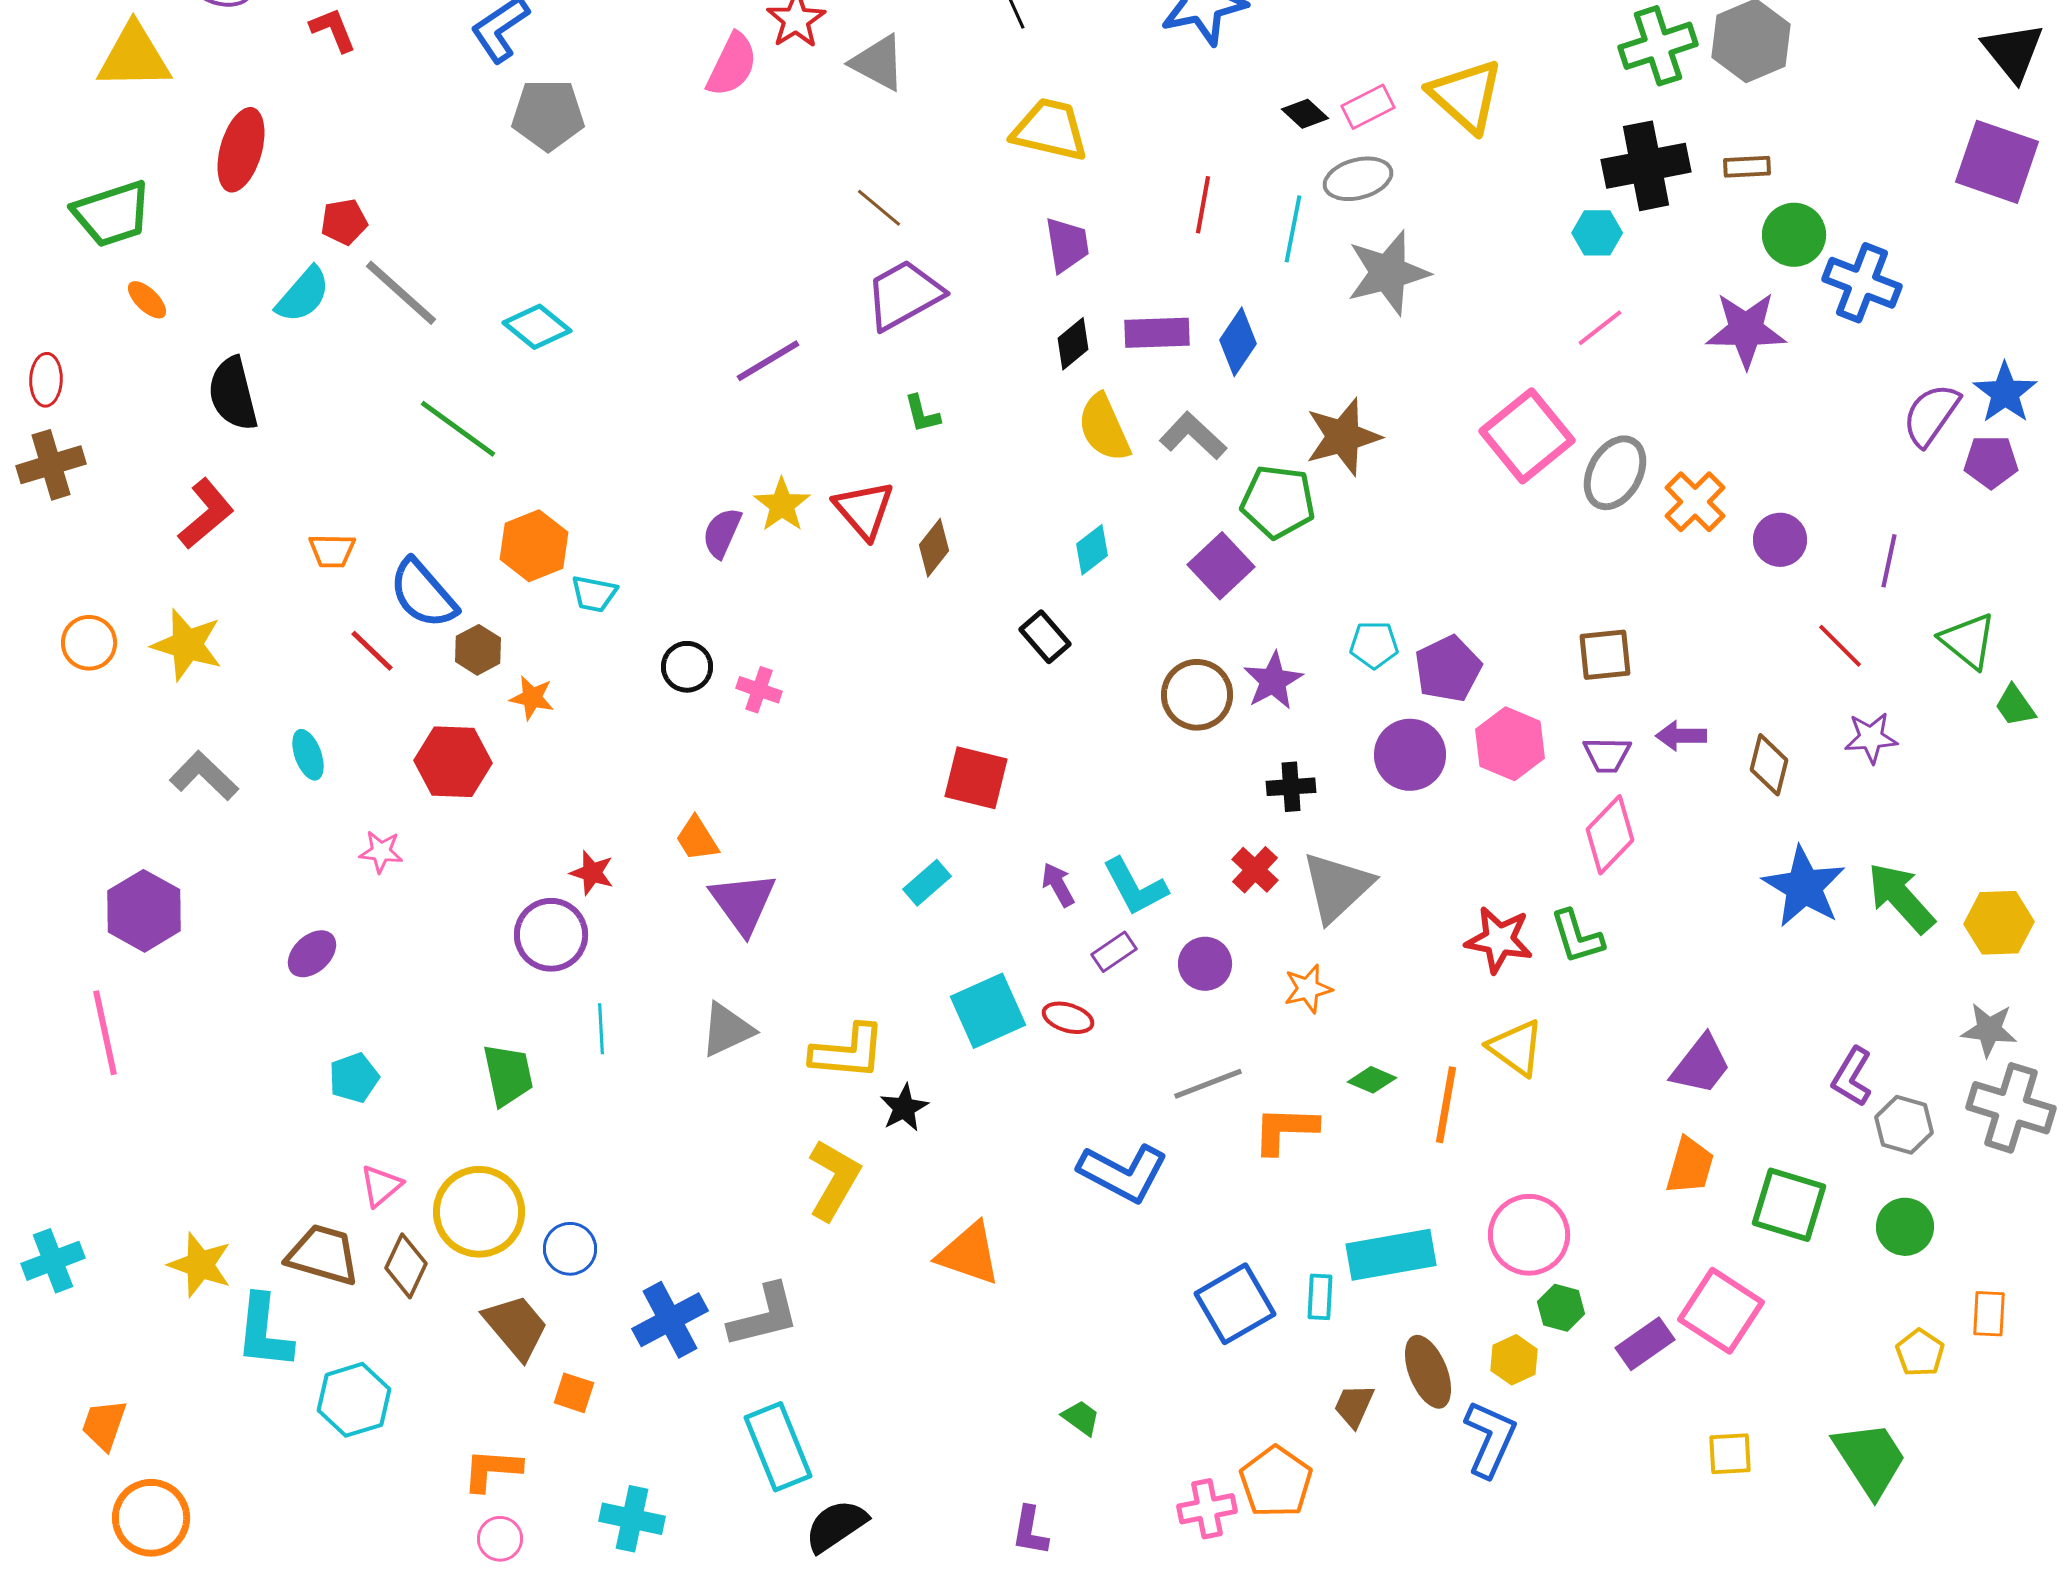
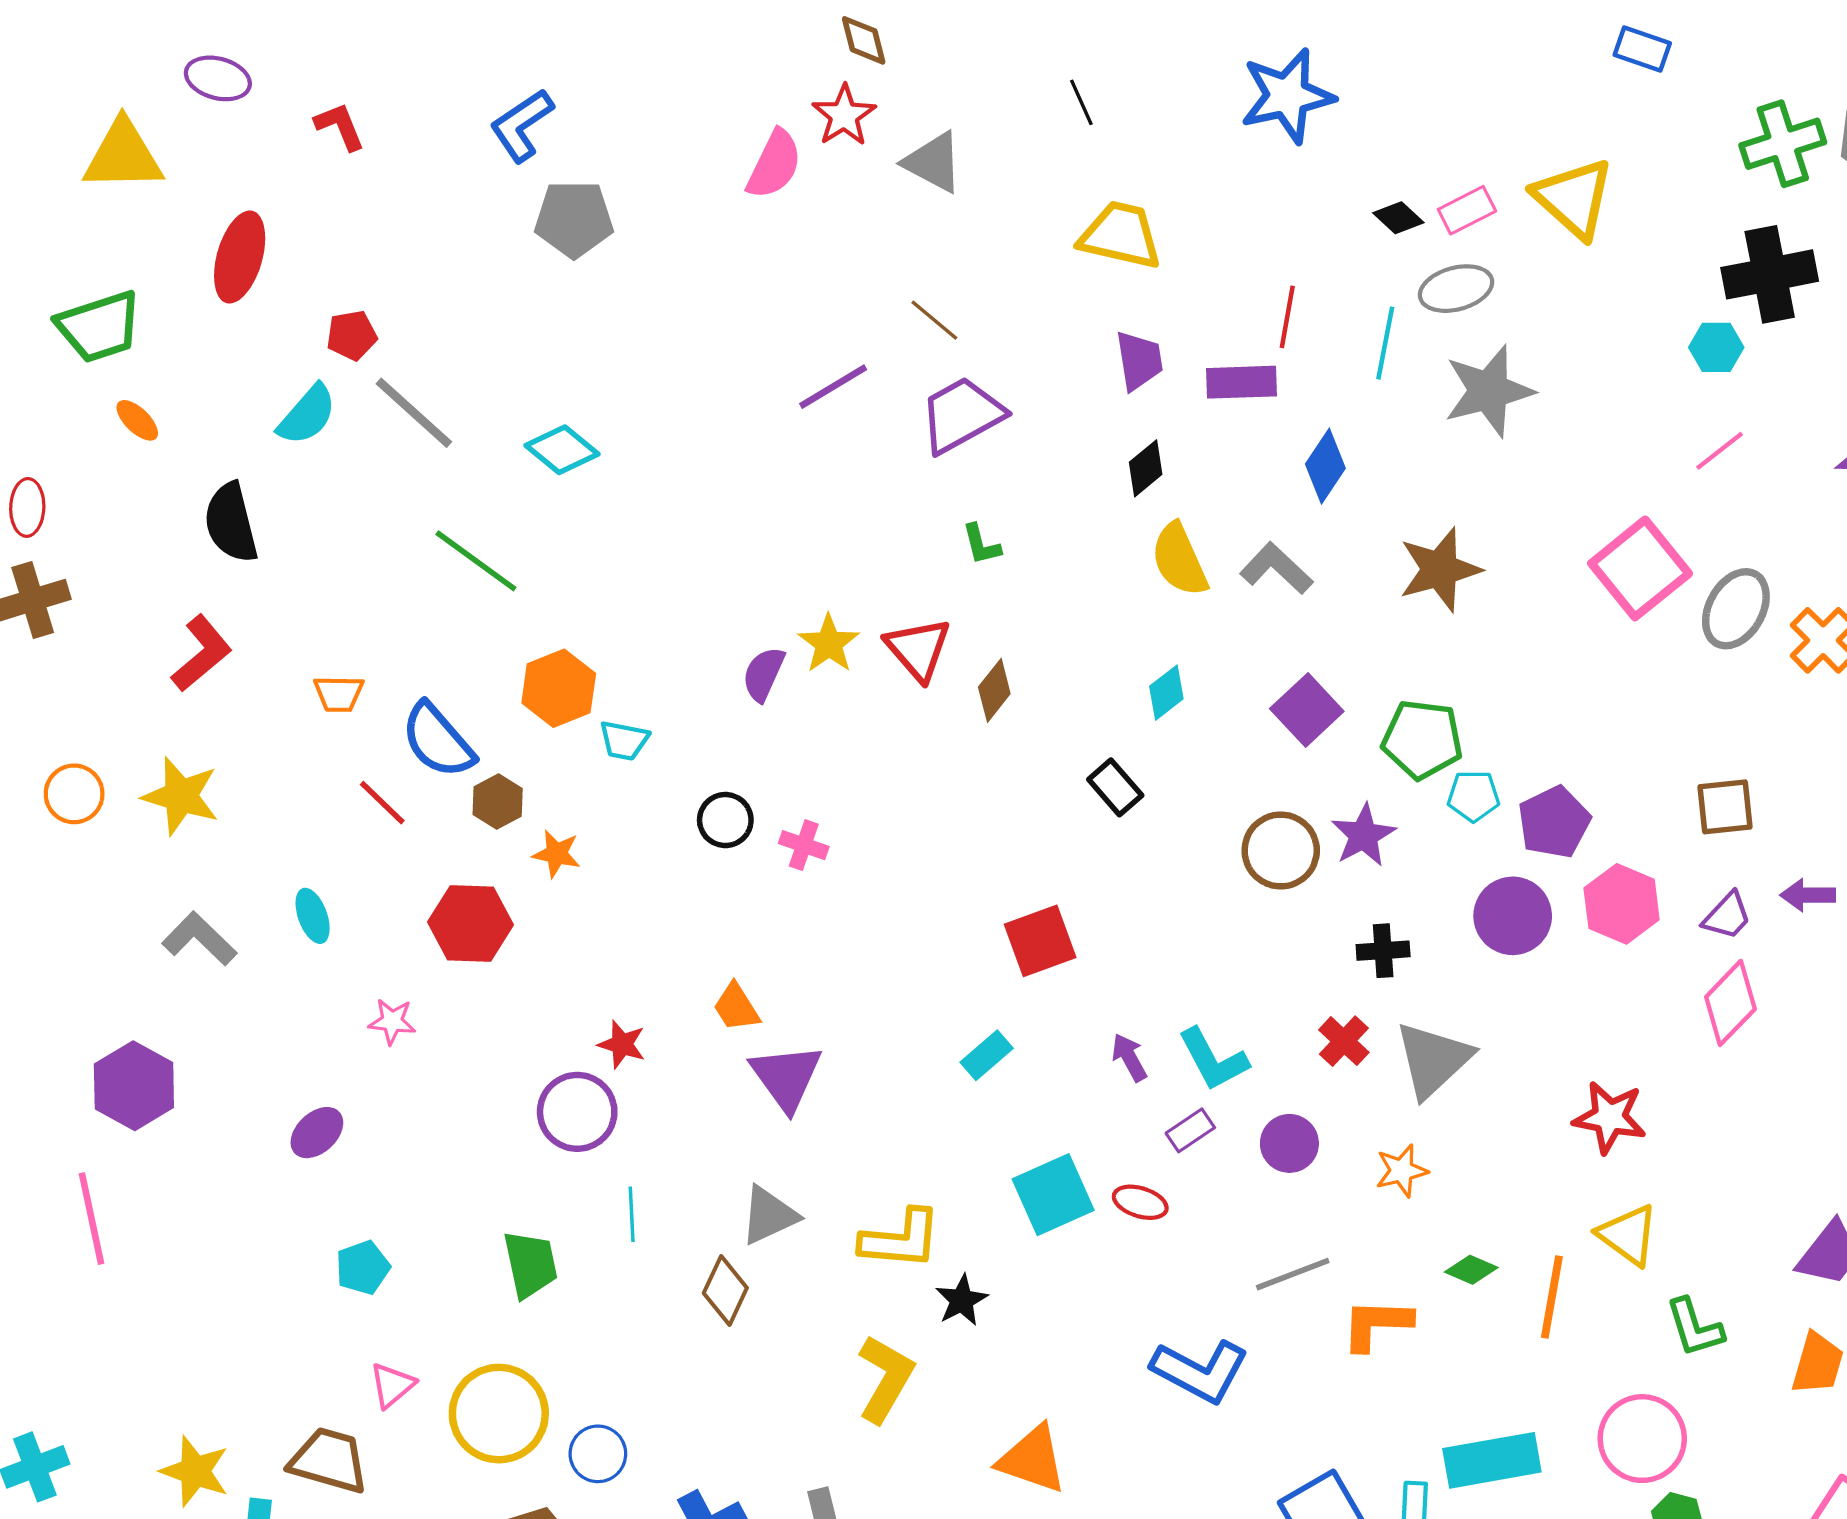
purple rectangle: (1157, 333) -> (1241, 382), moved
purple line: (768, 361) -> (833, 387), moved
green pentagon: (1278, 502) -> (1422, 739), moved
purple trapezoid: (1607, 755) -> (1727, 916), turned -48
red square: (976, 778) -> (1040, 941), turned -34
green L-shape: (1577, 937) -> (1695, 1327), moved
brown diamond: (406, 1266) -> (725, 1290), moved

